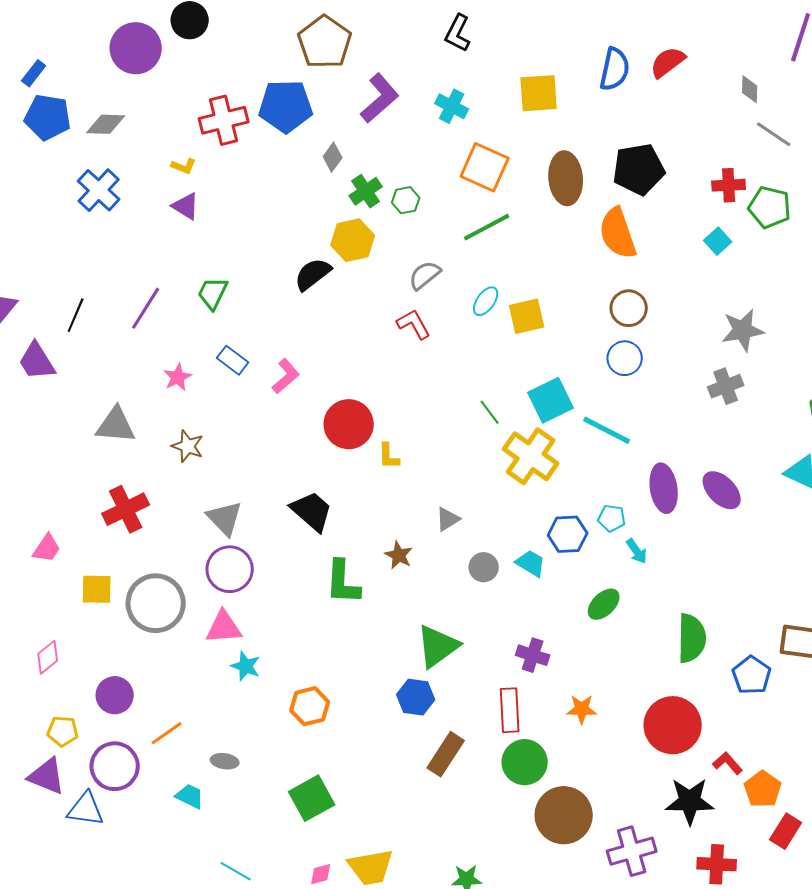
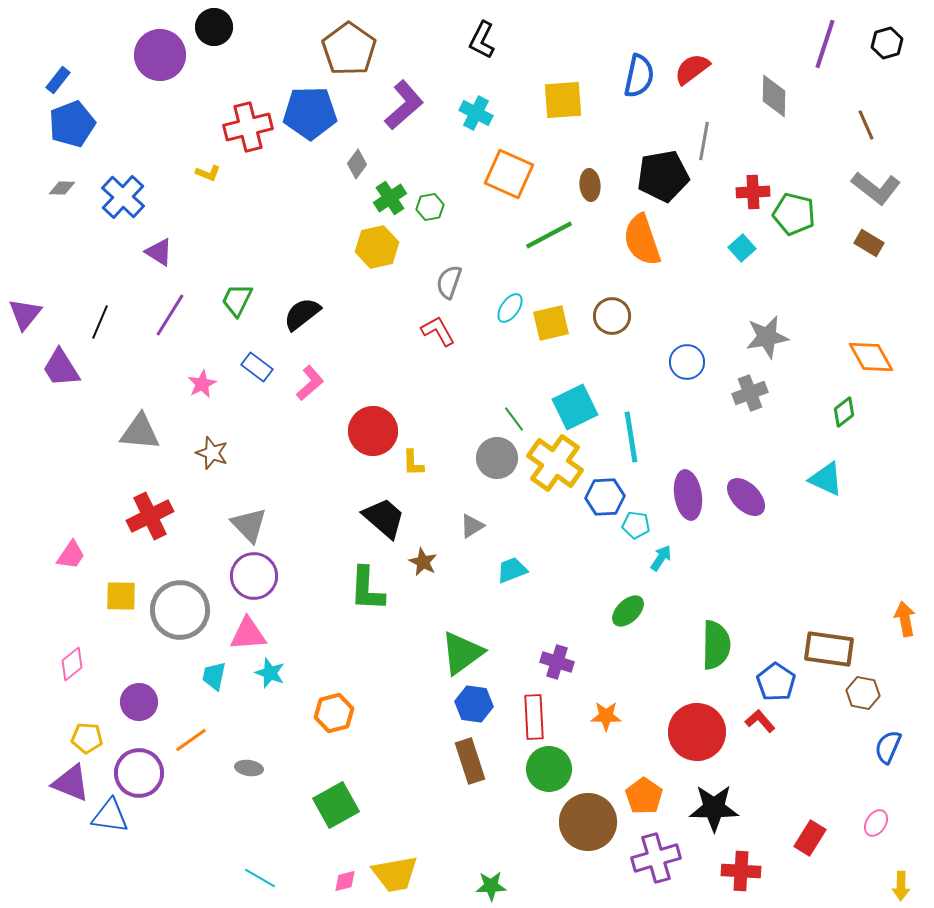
gray diamond: (750, 89) -> (774, 96), size x1.5
blue pentagon: (48, 117) -> (72, 124), turned -30
gray diamond: (106, 124) -> (62, 188), moved, size x0.7
gray line: (774, 134) -> (704, 141), moved, turned 66
brown ellipse: (566, 178) -> (590, 185), size x0.6
purple triangle: (186, 206) -> (159, 252), moved
green line: (487, 227) -> (549, 235), moved
black semicircle: (313, 274) -> (302, 314), moved
gray semicircle: (425, 275) -> (449, 282), turned -32
brown circle: (629, 308) -> (612, 316), moved
blue circle: (625, 358) -> (687, 362), moved
cyan line: (607, 430) -> (631, 437), turned 54
black trapezoid: (312, 511) -> (384, 518), moved
blue hexagon: (568, 534) -> (605, 497), moved
cyan arrow: (637, 551) -> (661, 558), turned -112
cyan trapezoid: (531, 563) -> (512, 570), moved, turned -52
gray circle: (484, 567) -> (497, 458), moved, size x1.4
blue hexagon: (416, 697) -> (474, 704), moved
brown rectangle: (446, 754) -> (470, 761), turned -51
red L-shape: (728, 763) -> (760, 721), moved
orange pentagon: (763, 789) -> (644, 796), moved
cyan trapezoid: (190, 796) -> (214, 676), moved, turned -104

